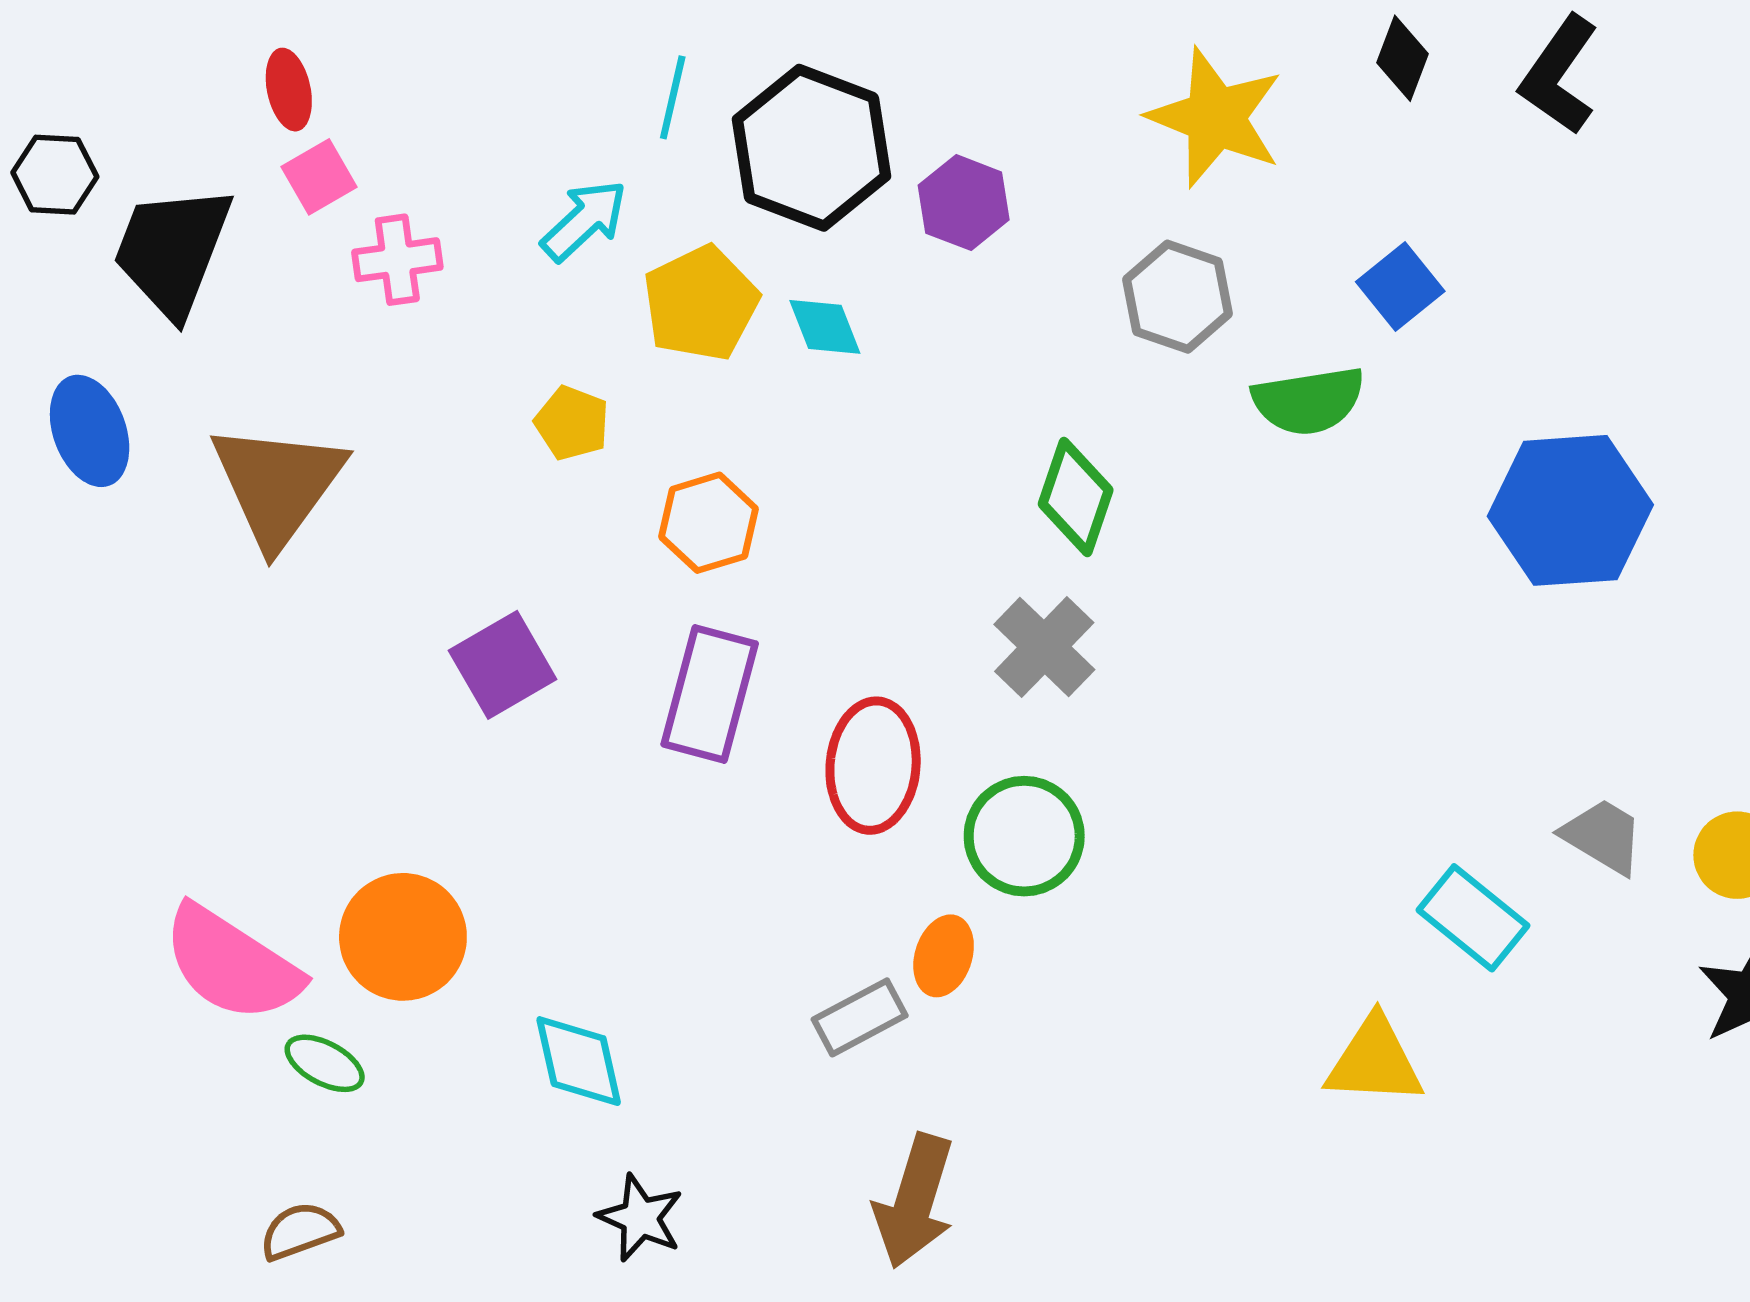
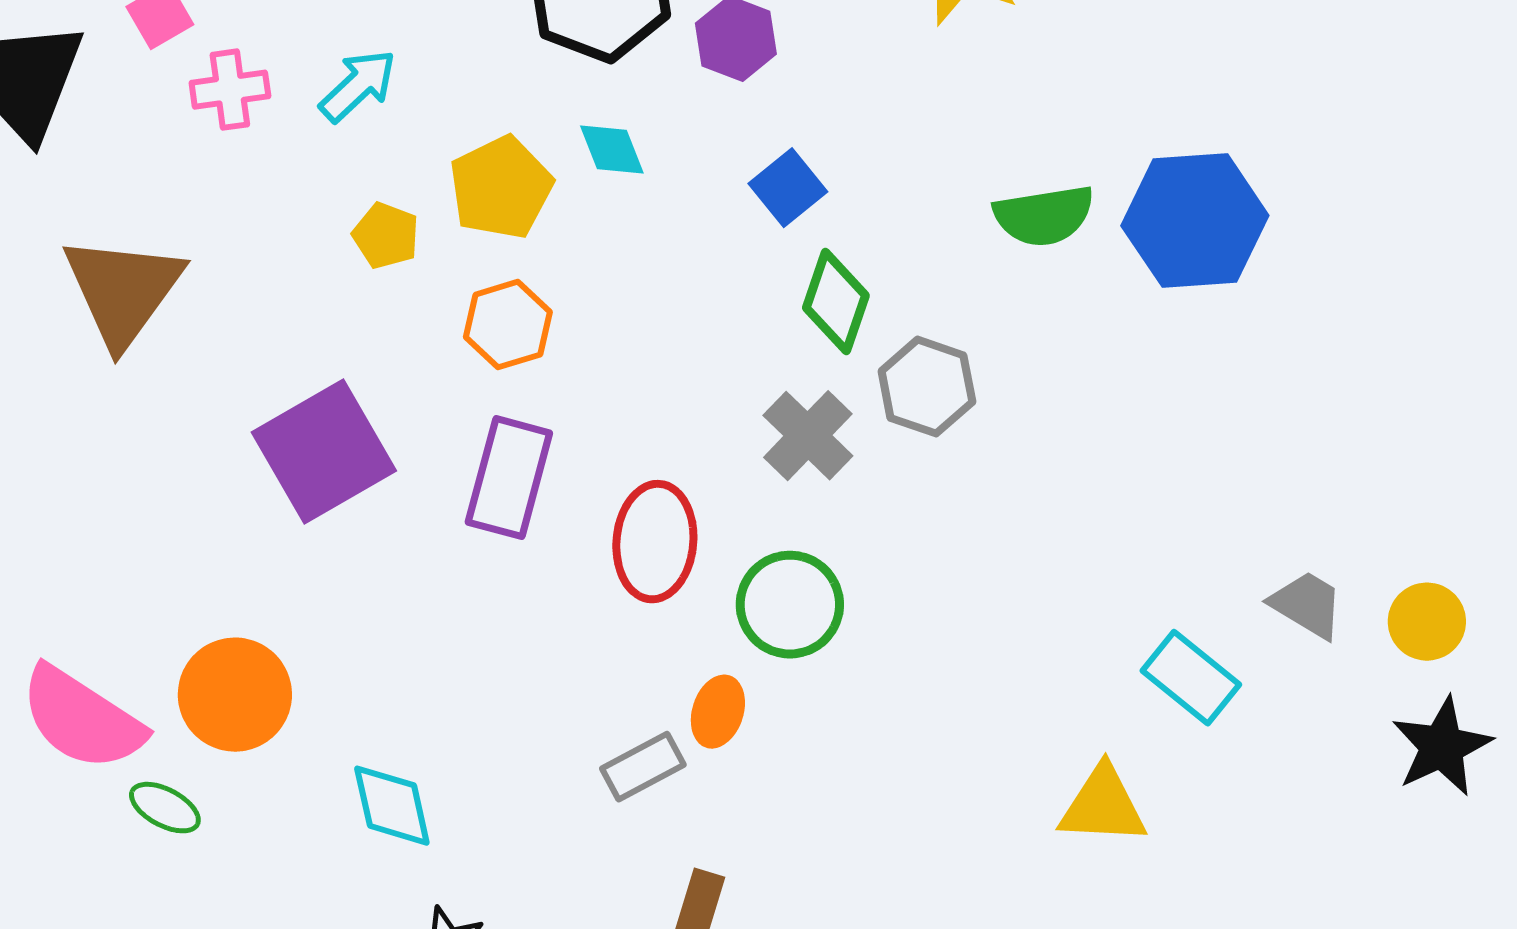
cyan arrow: (584, 221) -> (358, 86), moved
blue square: (1400, 287) -> (788, 188), moved
gray hexagon: (1178, 297) -> (927, 387), moved
yellow pentagon: (701, 303) -> (501, 188), moved
blue hexagon: (1570, 510) -> (1195, 221), moved
purple square: (503, 665) -> (324, 452), size x1.5

